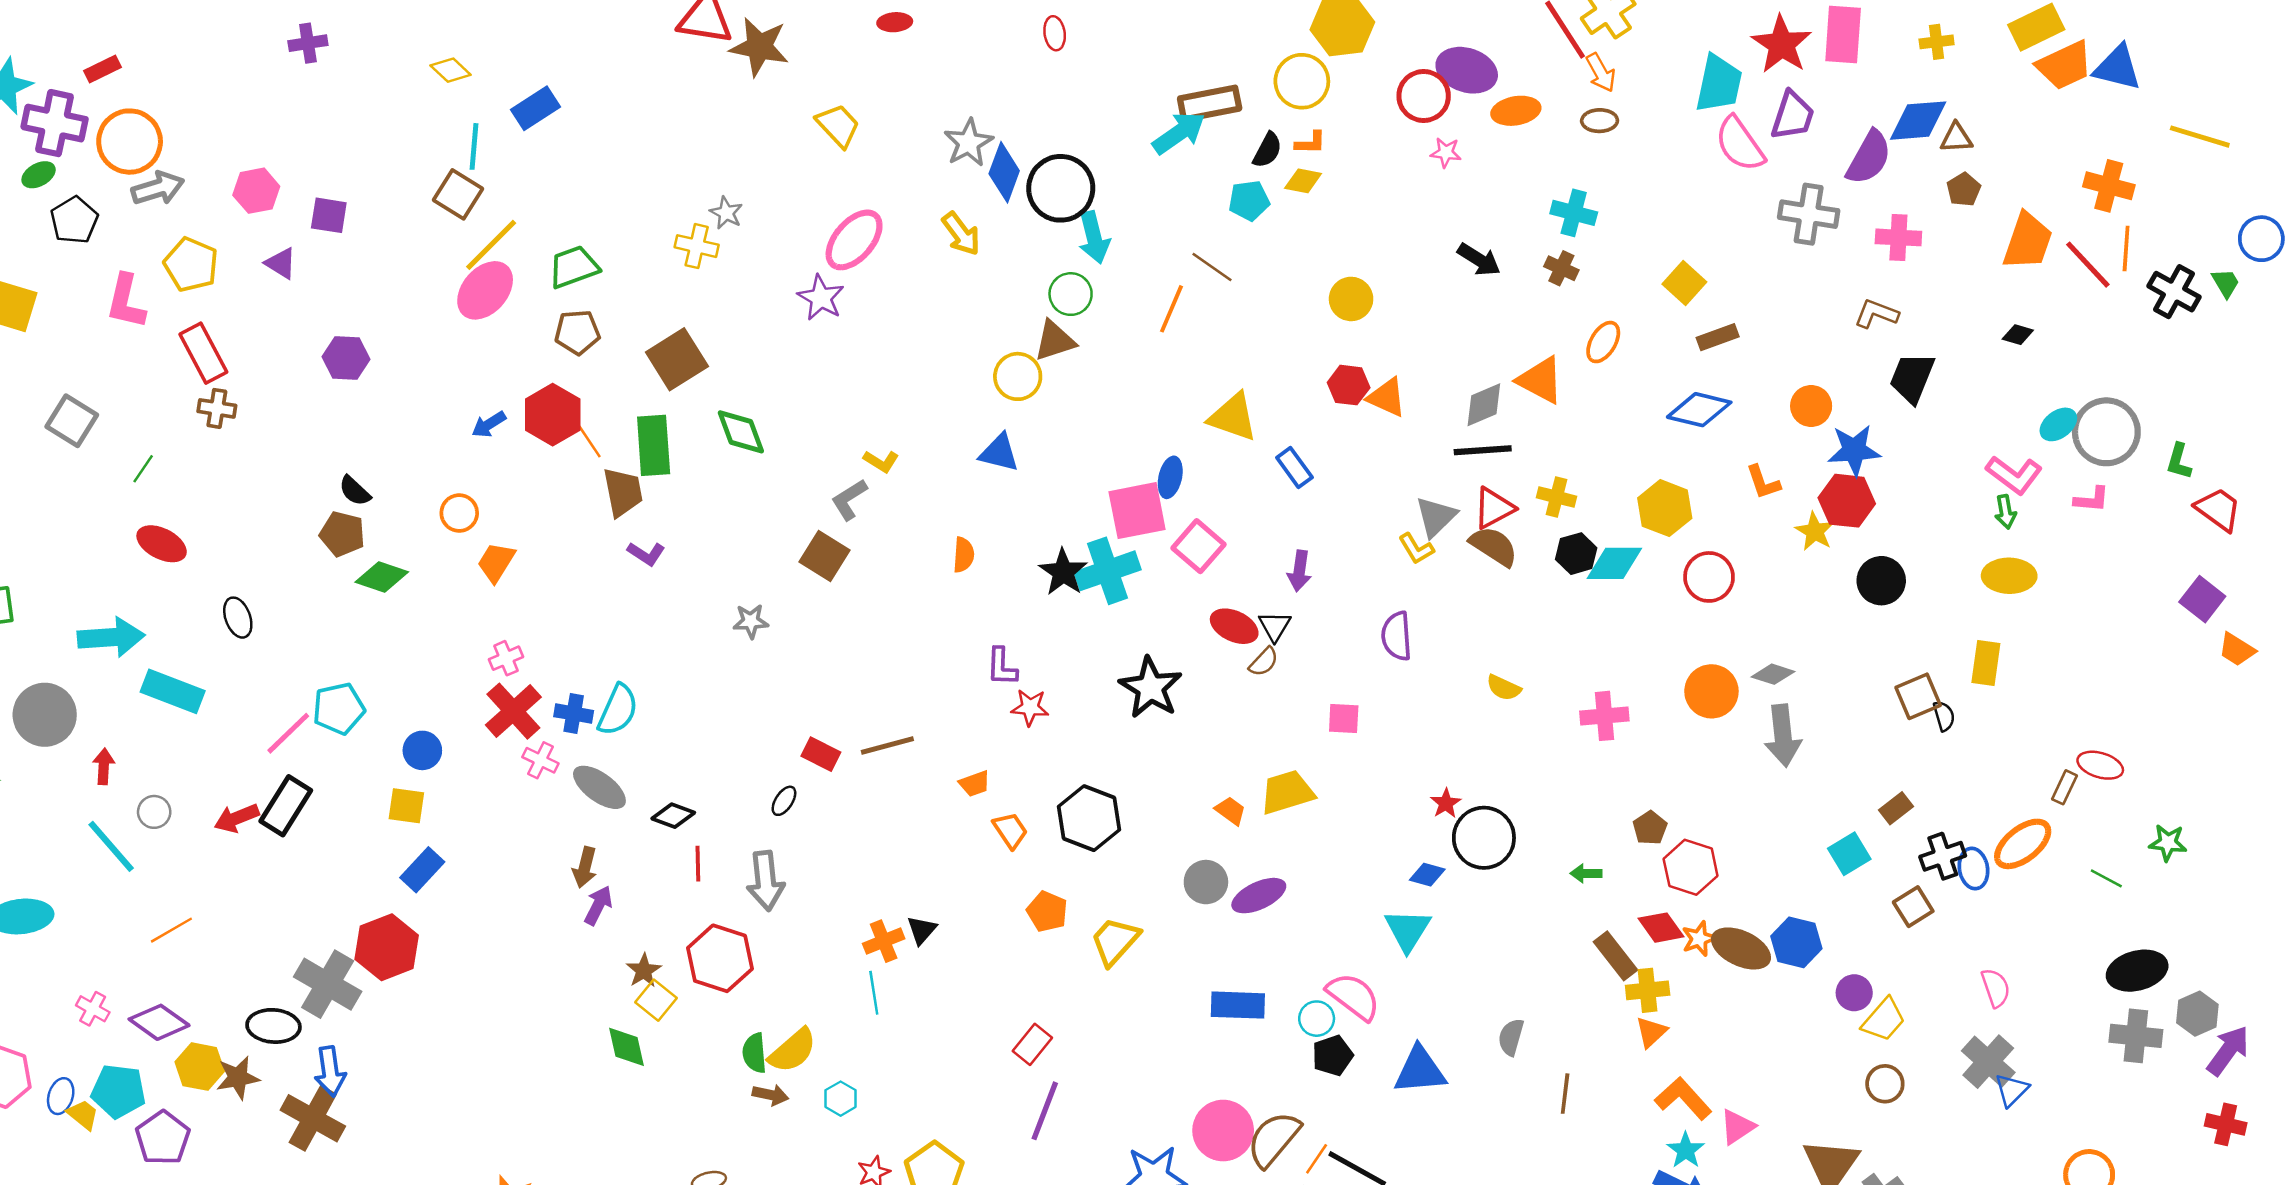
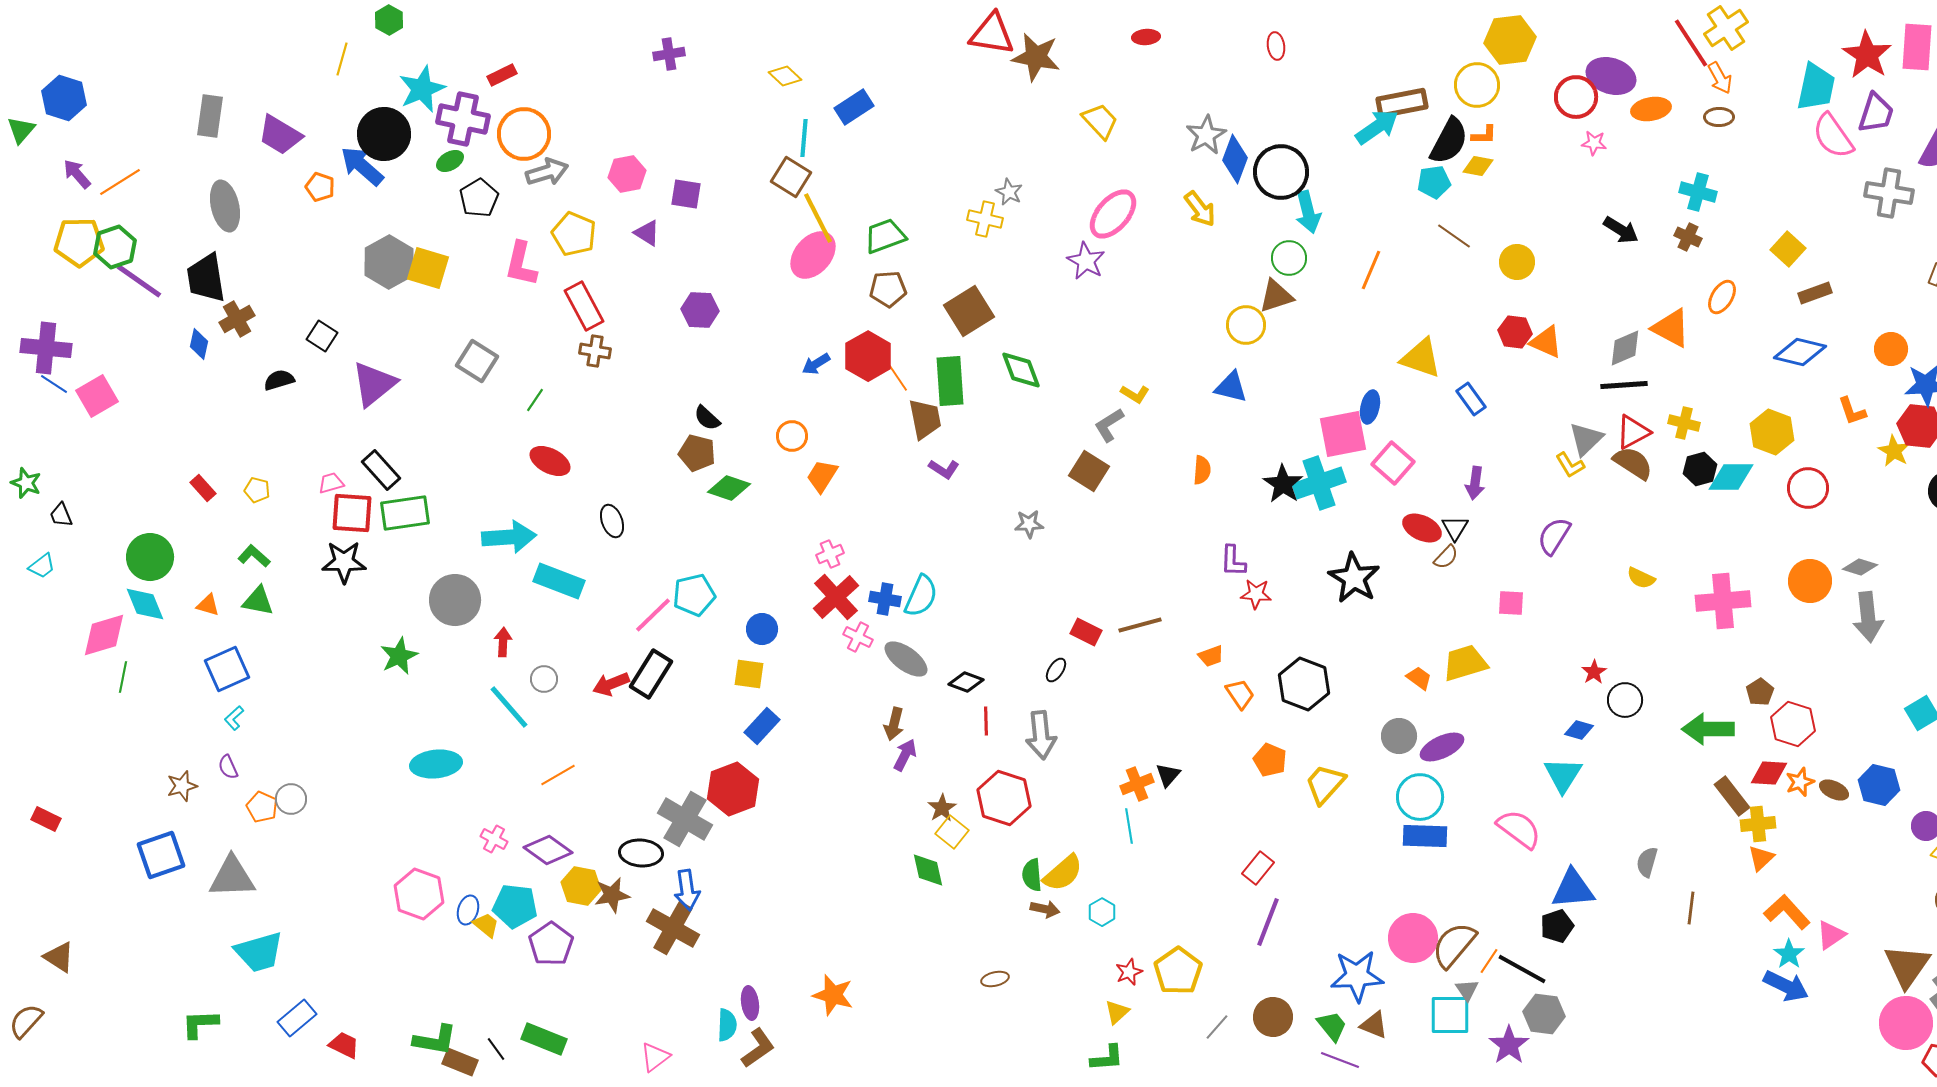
black semicircle: (1267, 150) -> (1449, 141), size x1.6
yellow line: (491, 245) -> (818, 218), turned -72
brown line: (1212, 267) -> (1454, 236), moved
purple semicircle: (1397, 636) -> (1554, 536), turned 36
pink cross: (1604, 716) -> (1723, 601), size x1.4
black circle: (1484, 838) -> (1625, 700), size x0.7
green arrow: (1586, 873) -> (1708, 729), size x2.0
red diamond: (1661, 928) -> (1769, 773), turned -51
brown ellipse: (1741, 948) -> (1834, 790), size x0.6
cyan circle: (1317, 1019) -> (1420, 797), moved, size x1.6
black pentagon: (1333, 1055) -> (1557, 926), moved

